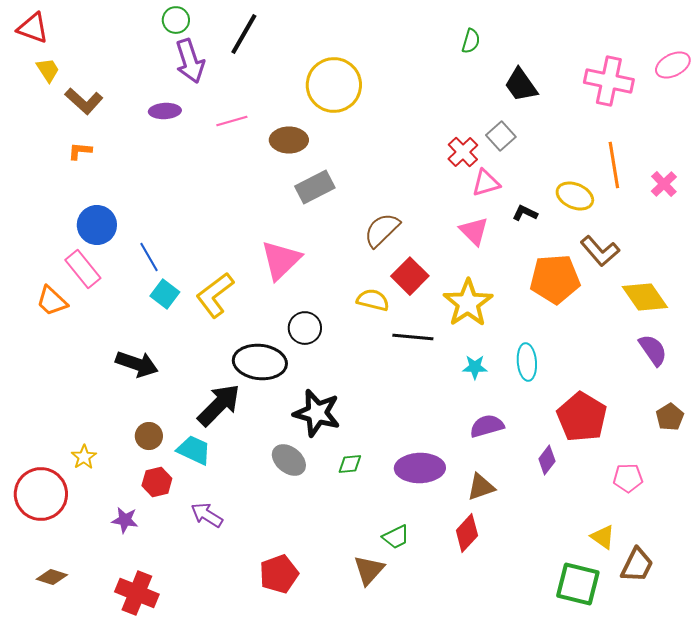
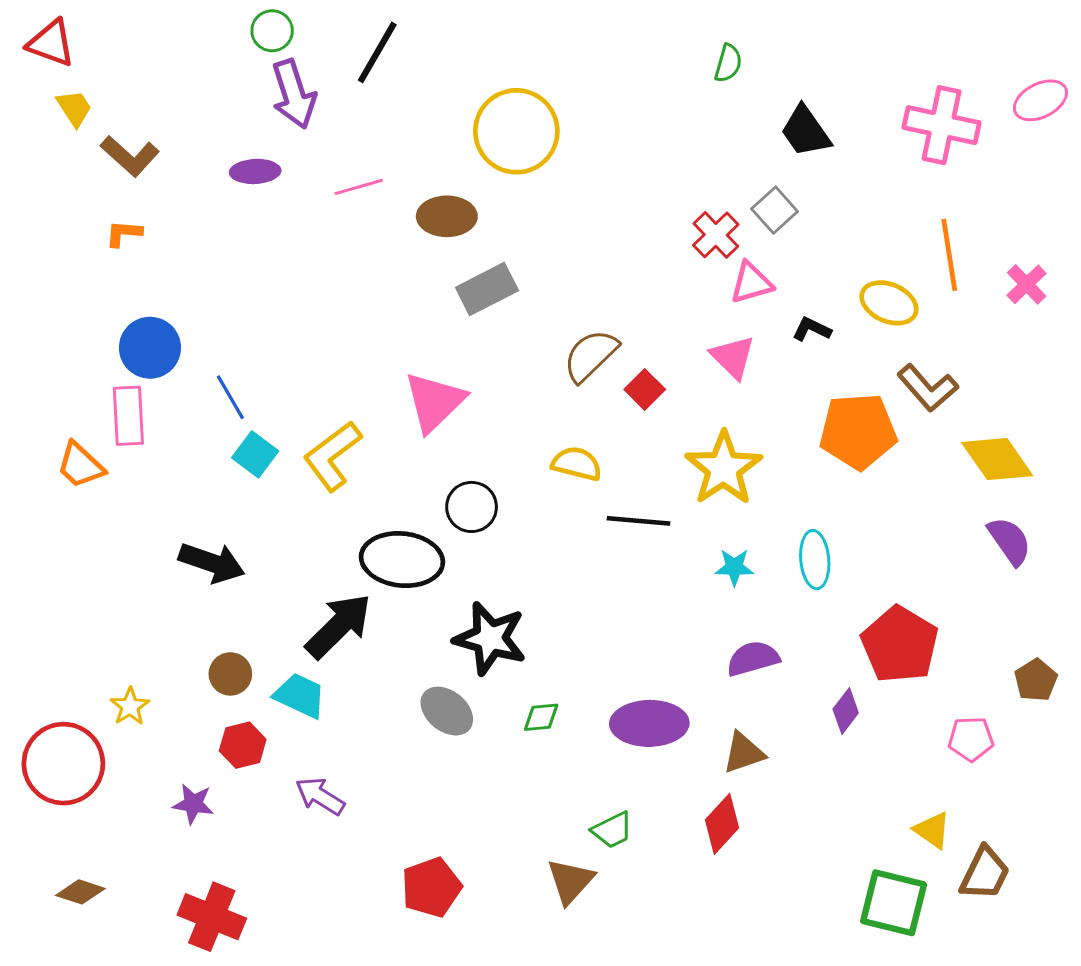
pink rectangle: (83, 269) -> (128, 416), turned 36
red square: (410, 276) -> (645, 389), moved, size x0.7
brown pentagon: (670, 417) -> (1036, 680), moved

